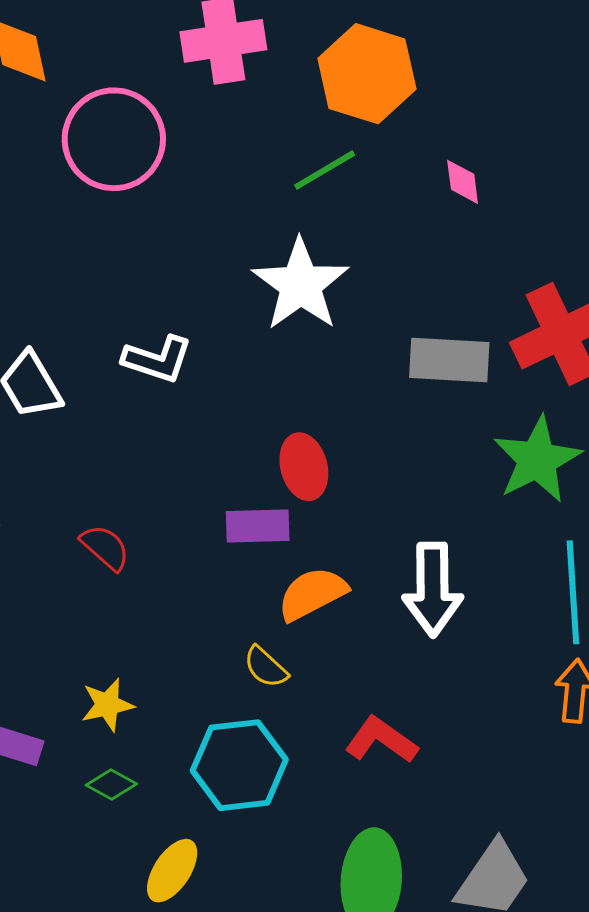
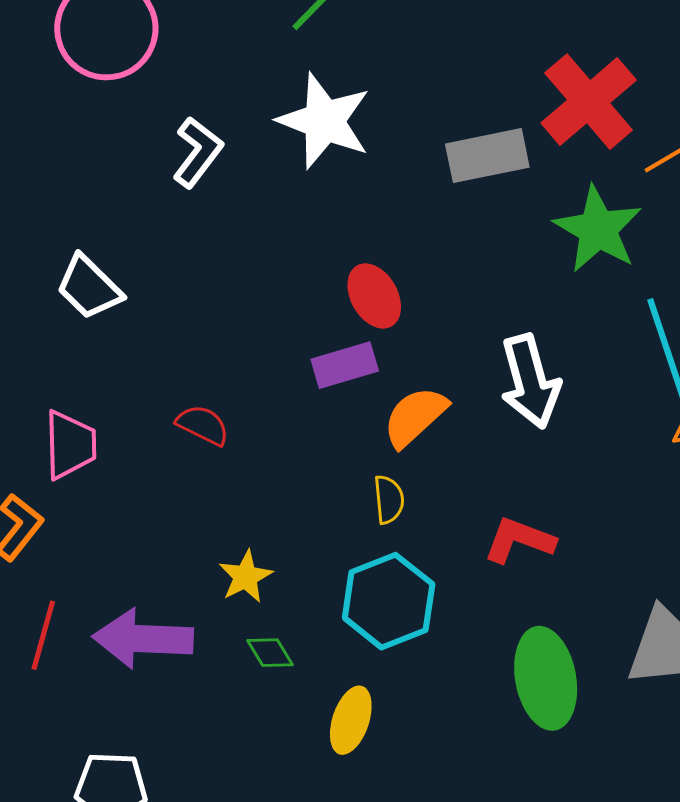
white L-shape: (157, 359) -> (198, 152), moved, turned -56
yellow semicircle: (266, 667) -> (389, 500), turned -123
green diamond: (111, 785) -> (270, 653), turned 45

